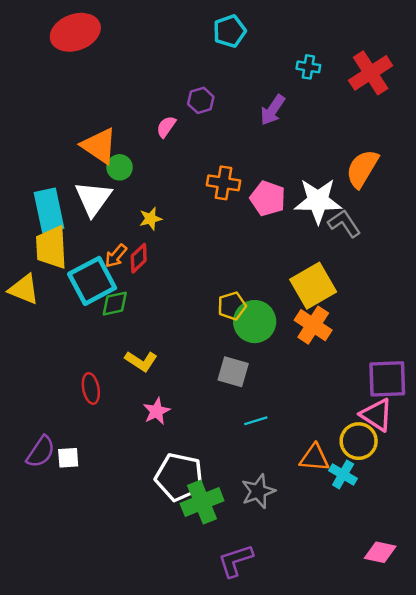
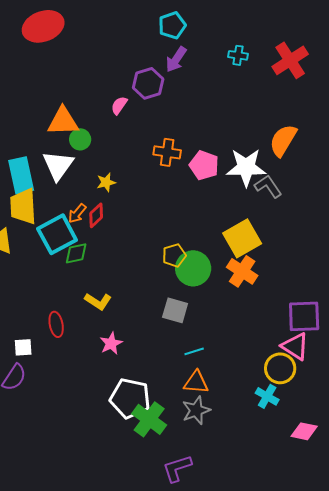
purple hexagon: (201, 100) -> (148, 83), size x1.4
purple arrow: (273, 110) -> (176, 59), moved
orange triangle: (99, 146) -> (63, 121), turned -36
white square: (68, 458) -> (23, 347), moved
orange triangle: (314, 458) -> (196, 382), moved
green cross: (202, 502) -> (149, 419), turned -32
pink diamond: (380, 552) -> (304, 431), moved

